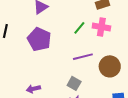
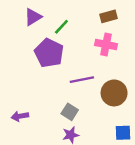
green line: (79, 28) -> (61, 27), moved
purple pentagon: (39, 39) -> (49, 53), moved

